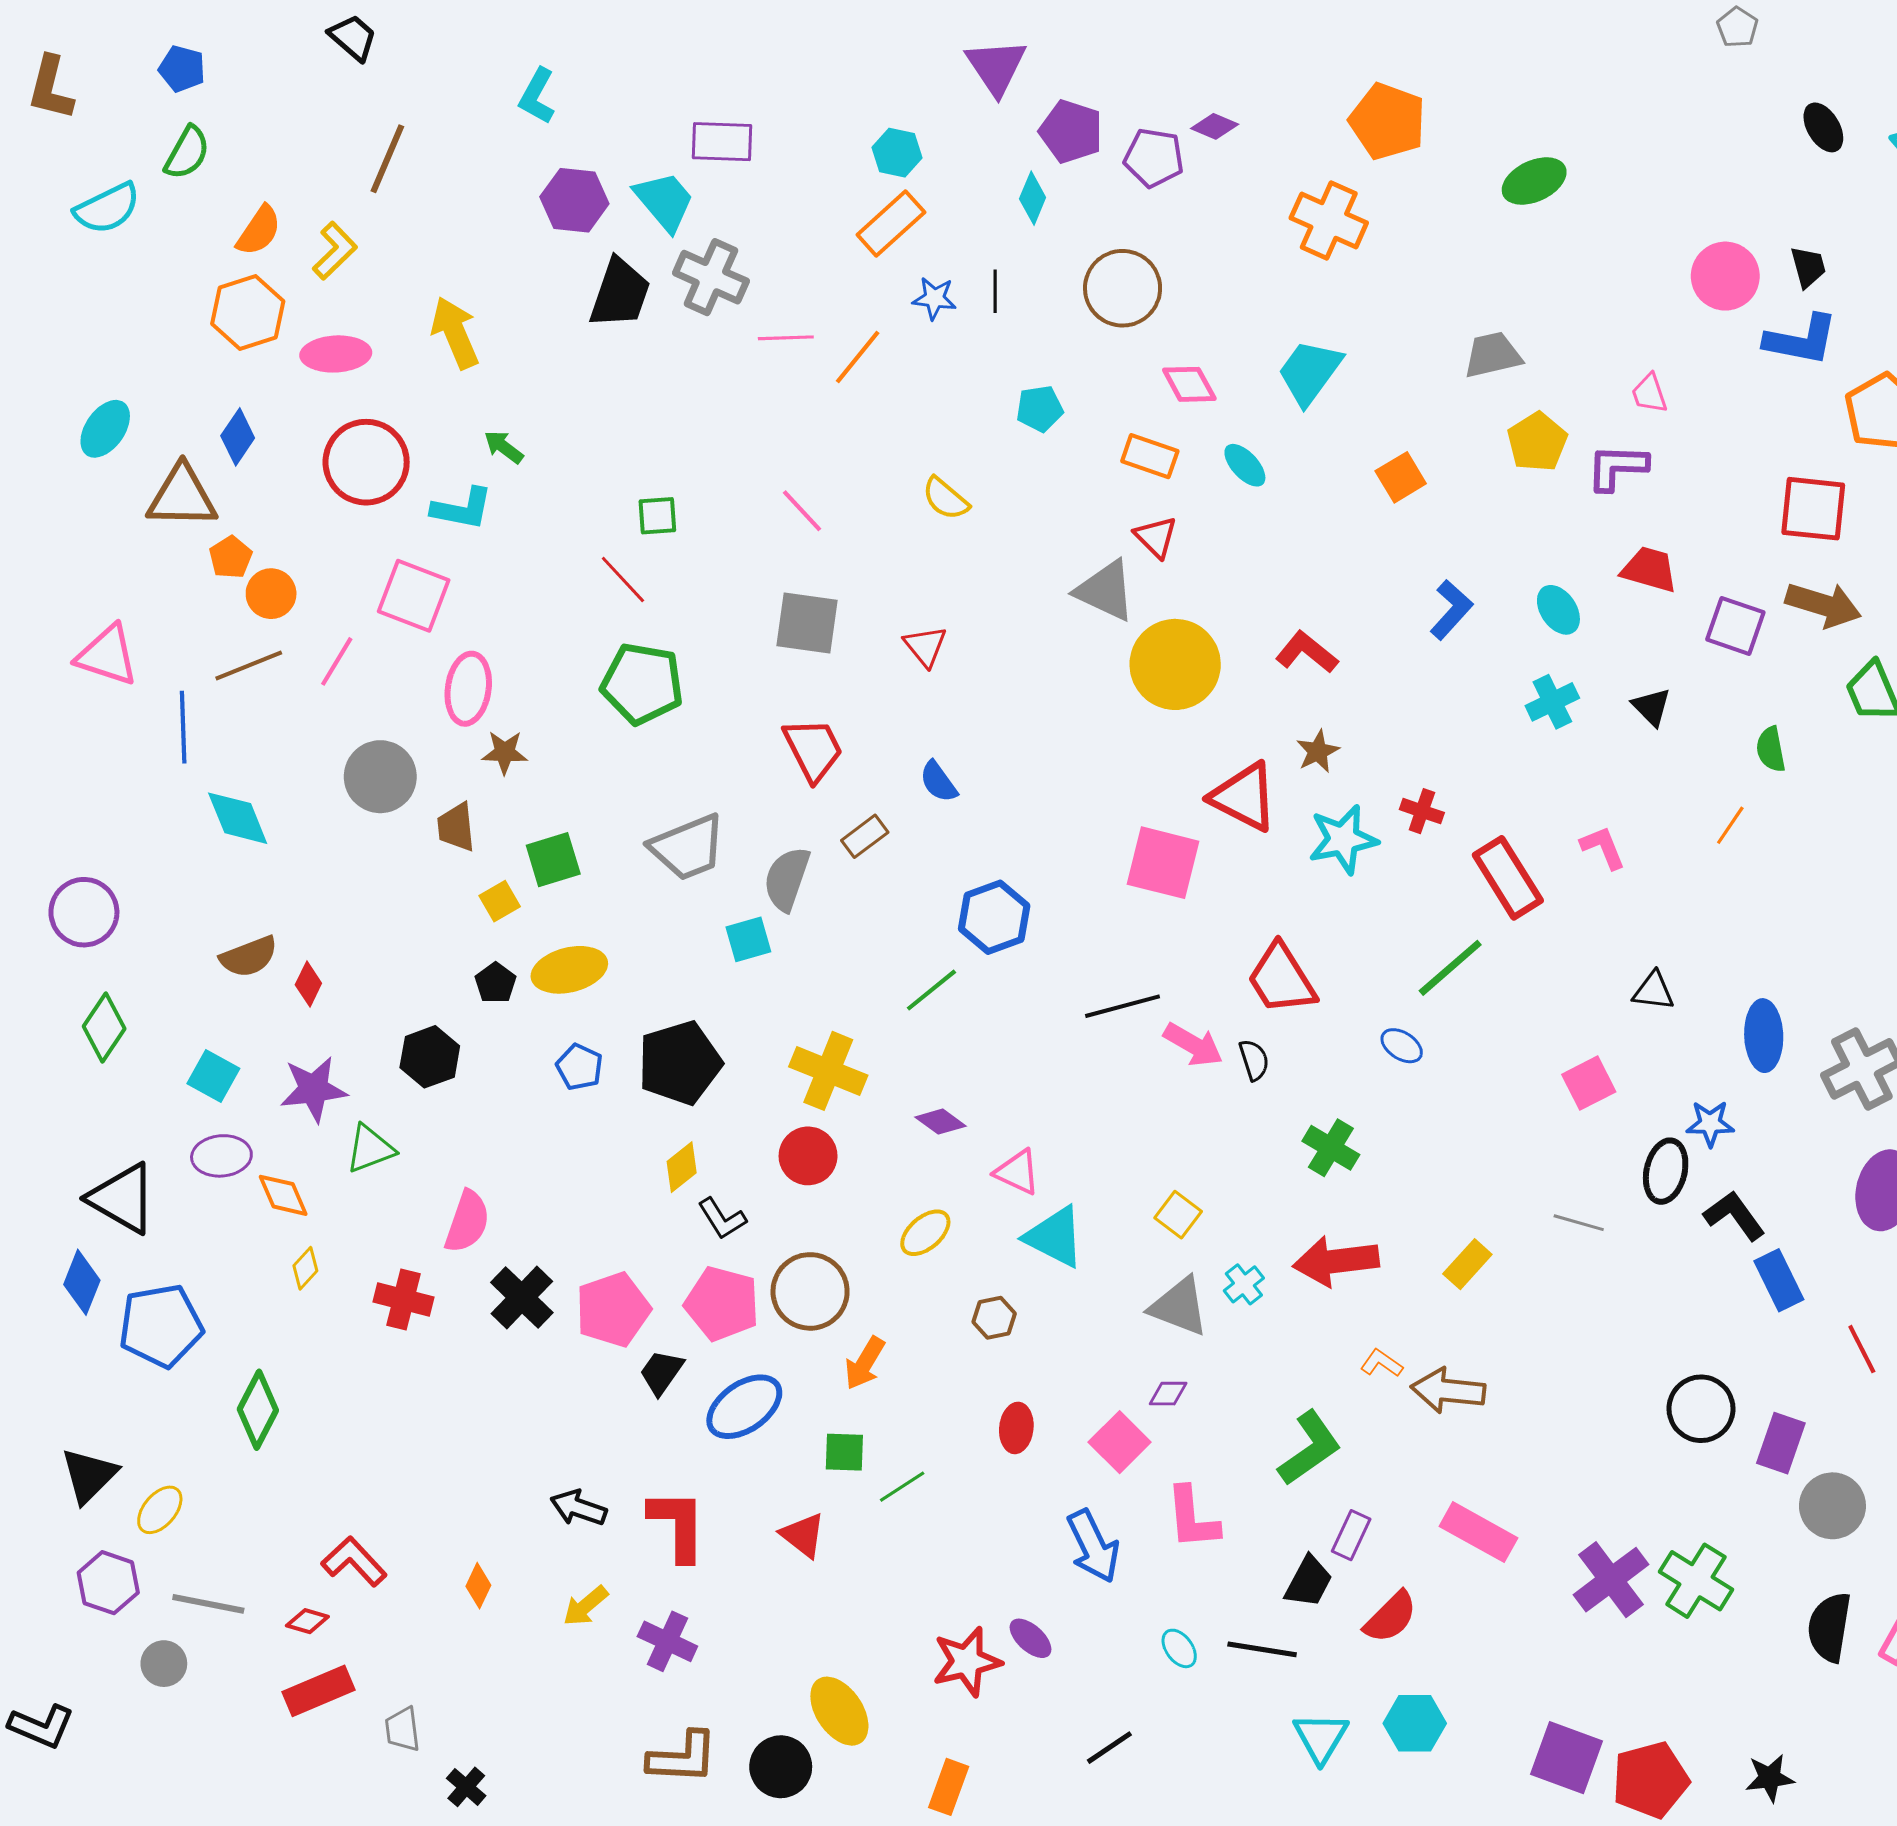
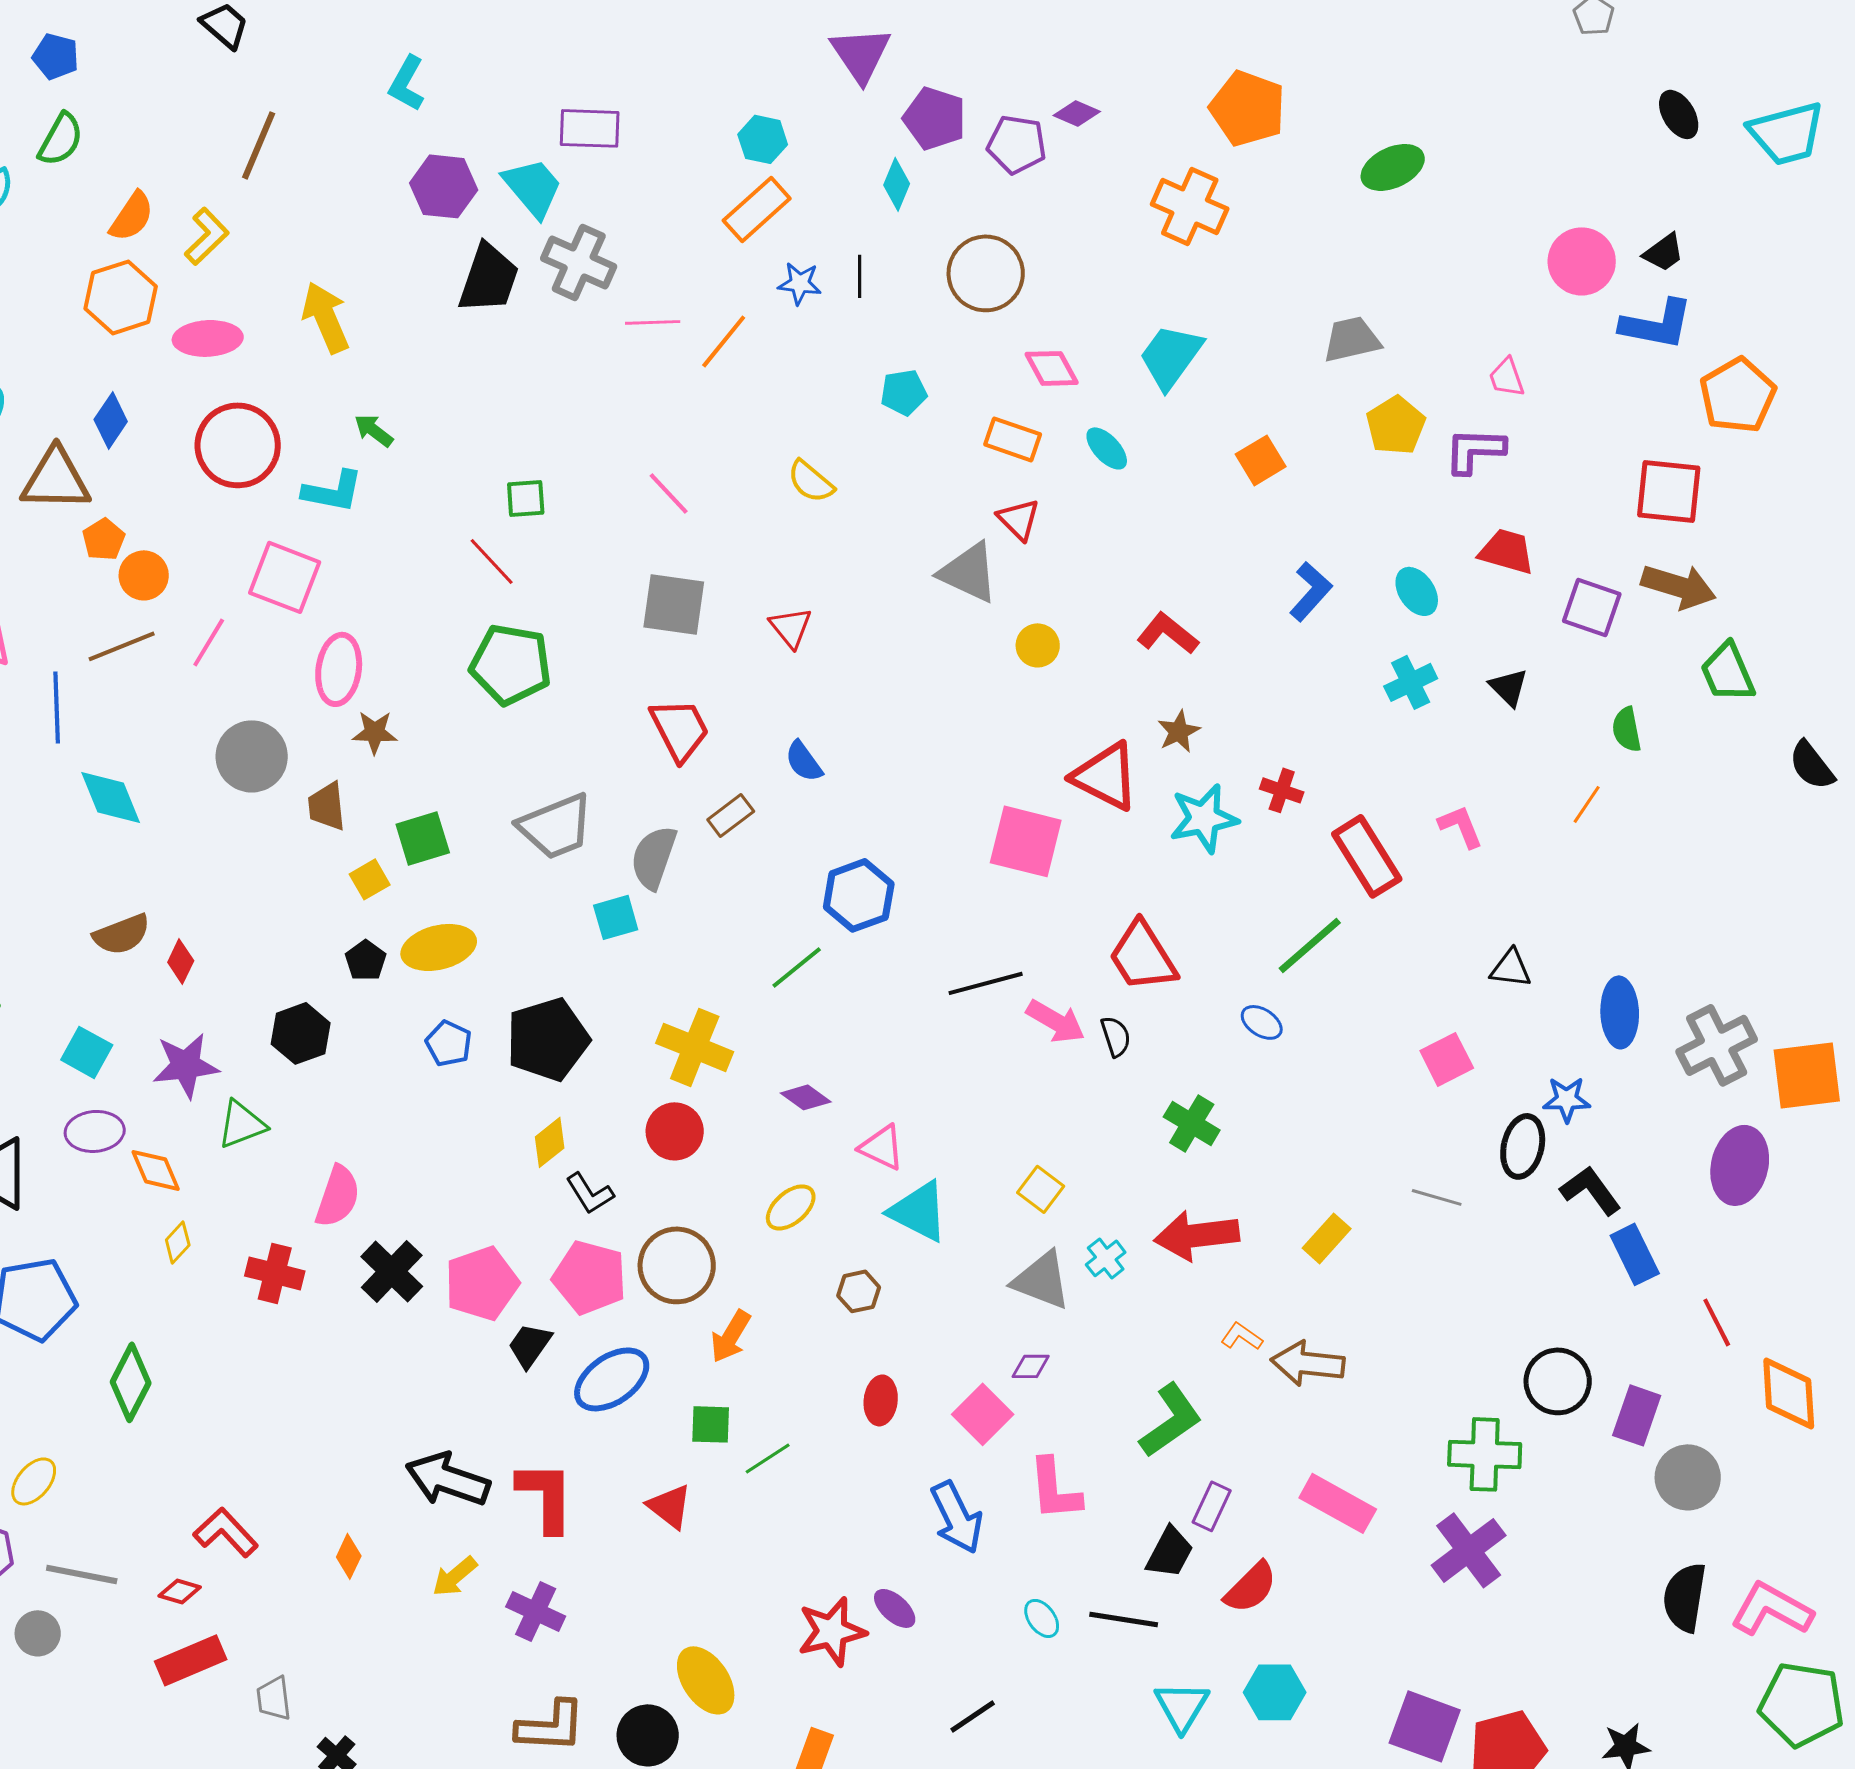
black trapezoid: (1808, 267) -> (1664, 252), turned 69
yellow circle: (1175, 664) -> (1038, 645), size x0.5
black arrow: (578, 1508) -> (448, 1479), size x1.5
green cross: (1696, 1581) -> (1485, 1454), moved, turned -30

